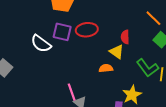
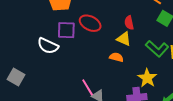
red ellipse: (87, 30) -> (90, 23), turned 45
orange semicircle: (106, 68) -> (116, 57), turned 32

